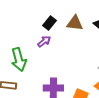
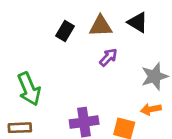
purple arrow: (44, 41) -> (108, 57), moved

